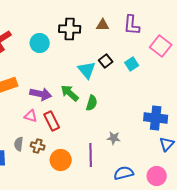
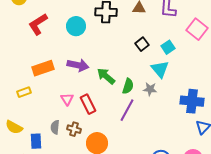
cyan triangle: (87, 70) -> (160, 69), moved
purple arrow: (41, 94) -> (78, 65), moved
pink triangle: (31, 116) -> (67, 99), turned 40
gray star: (114, 138) -> (150, 89), moved
purple line: (91, 155) -> (127, 110), moved, turned 30

